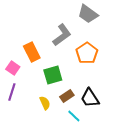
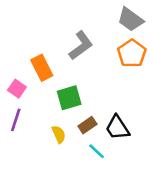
gray trapezoid: (88, 14) -> (130, 19), moved
orange pentagon: (87, 53) -> (132, 53), moved

